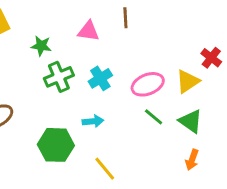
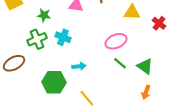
green cross: (59, 77) -> (37, 39), moved
cyan cross: (100, 78) -> (63, 37), moved, turned -35
yellow triangle: (188, 81) -> (132, 12), moved, turned 36

